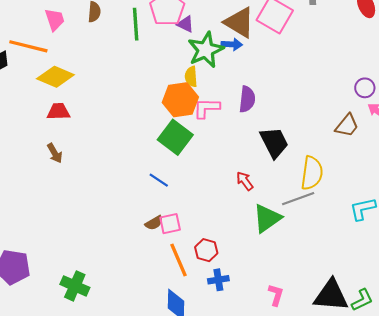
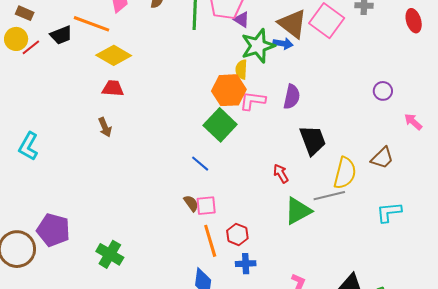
purple circle: (365, 88) -> (383, 91), moved
brown trapezoid: (347, 125) -> (382, 158), moved
brown semicircle: (154, 223) -> (191, 203), turned -102

